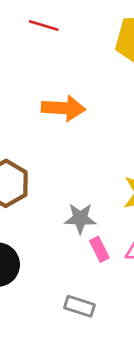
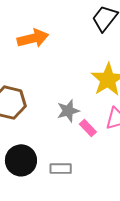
gray rectangle: (80, 306) -> (61, 169), moved

